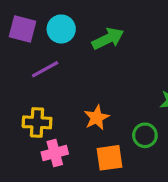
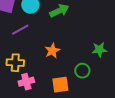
orange star: (97, 118) -> (52, 51), moved

